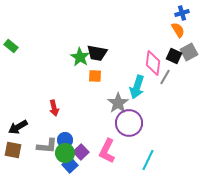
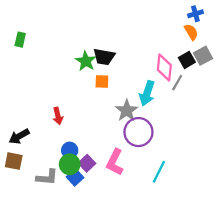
green rectangle: (11, 46) -> (20, 40), moved, turned 64
black square: (174, 56) -> (187, 60), turned 35
gray L-shape: (47, 146) -> (47, 177), moved

